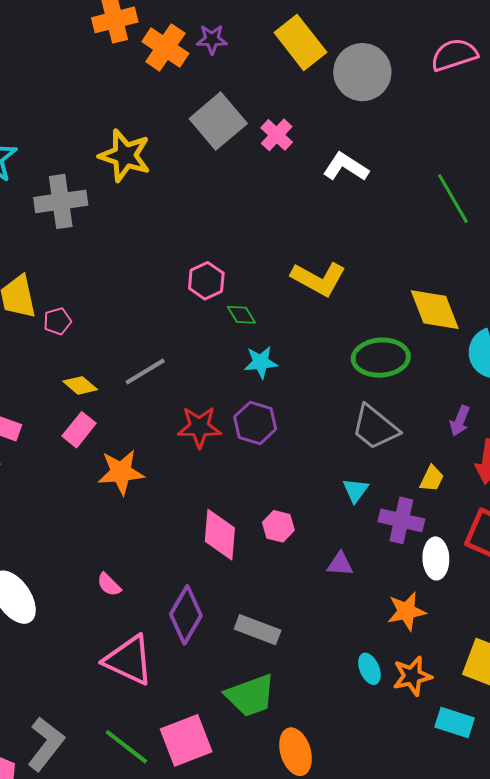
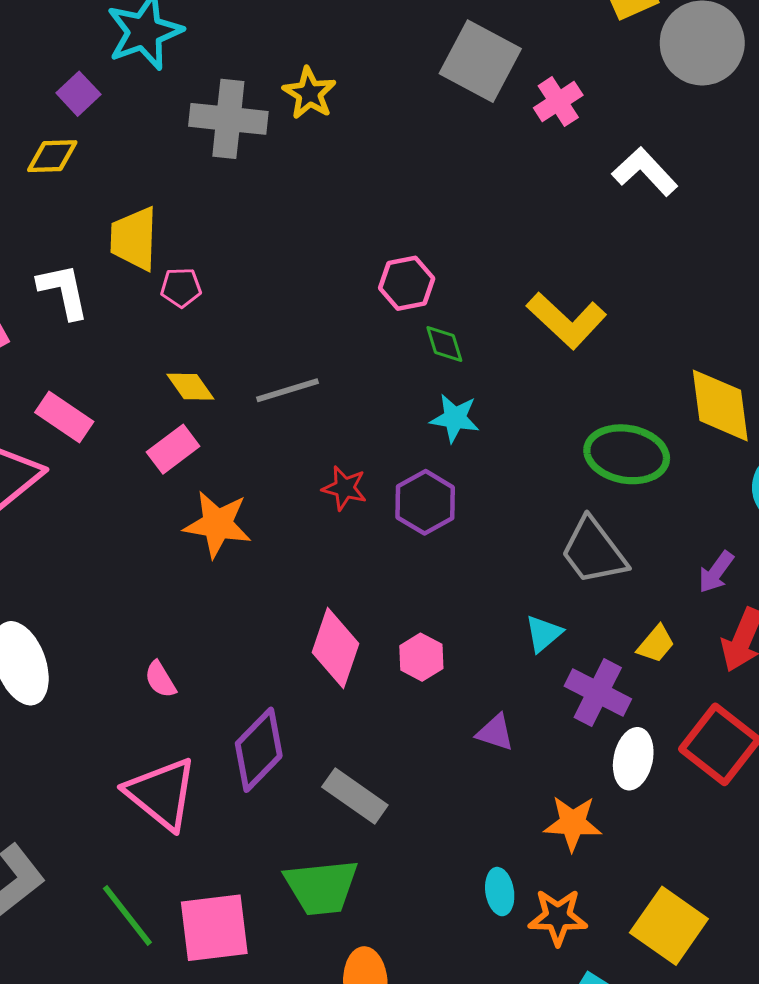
gray square: (218, 121) -> (480, 61), turned -36
yellow star: (125, 156) -> (309, 93), moved, size x0.7
red star: (199, 427) -> (345, 488), size x0.7

